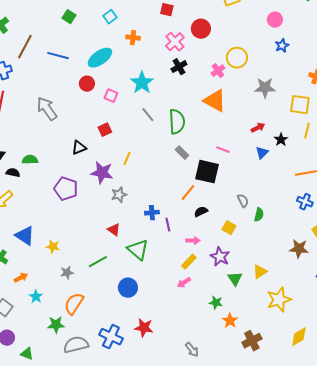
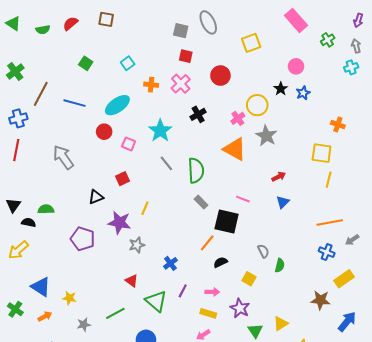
pink cross: (175, 42) -> (181, 84), moved
gray star: (265, 88) -> (266, 136), moved, turned 30
black star: (281, 140) -> (281, 89), moved
blue cross: (152, 213) -> (170, 263), turned -32
purple line: (168, 225) -> (183, 291), moved, turned 40
yellow rectangle: (189, 262) -> (208, 313), turned 63
orange arrow: (21, 278) -> (45, 316), moved

